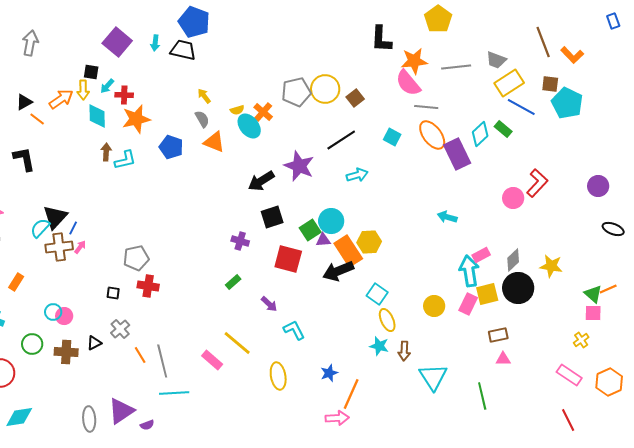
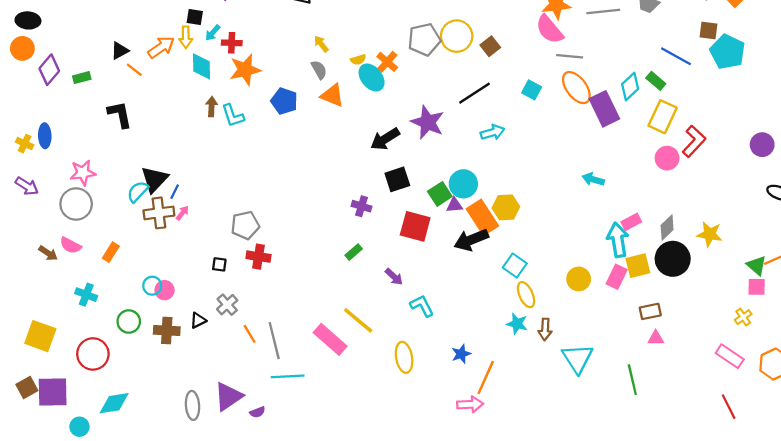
yellow rectangle: (509, 83) -> (663, 117), moved, turned -32
cyan L-shape: (125, 160) -> (233, 116), turned 85
pink rectangle: (212, 360) -> (330, 339), size x1.4

